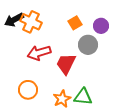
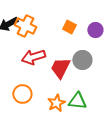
orange square: (75, 23) -> (69, 27), turned -32
gray circle: (88, 45) -> (82, 60), moved

